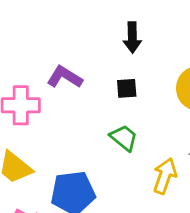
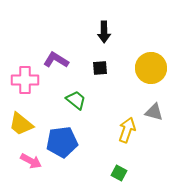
green trapezoid: (124, 138) -> (76, 100), moved

